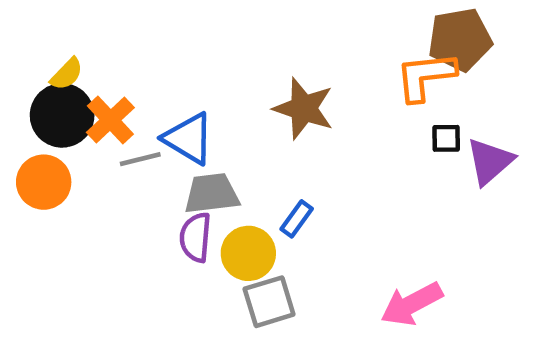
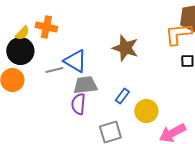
orange cross: (110, 120) -> (46, 27), moved, turned -35
yellow circle: (248, 253) -> (146, 111), moved

